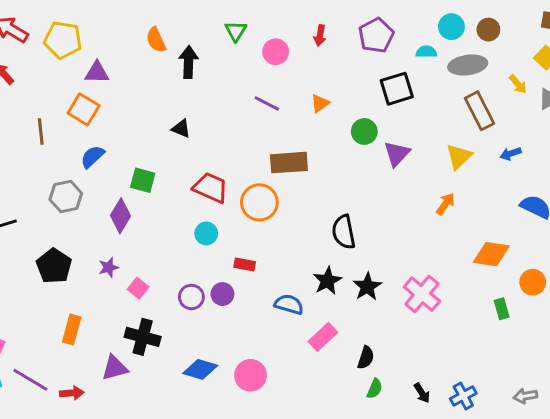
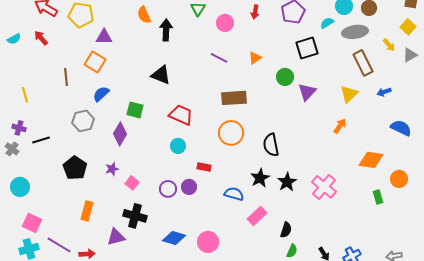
cyan semicircle: (426, 52) -> (327, 23), turned -32
black triangle: (181, 129) -> (161, 75), size x1.5
orange circle: (259, 202) -> (231, 133), moved

